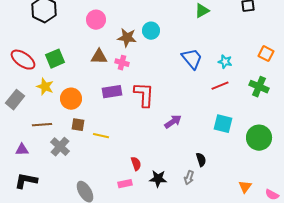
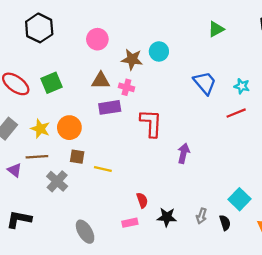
yellow star: (45, 87) -> (40, 129), moved
purple rectangle: (112, 92) -> (110, 107), moved
purple arrow: (173, 122) -> (184, 153), turned -42
cyan square: (223, 124) -> (239, 199), moved, turned 30
purple triangle: (22, 150) -> (15, 170), moved, turned 40
black semicircle: (201, 160) -> (225, 223), moved

